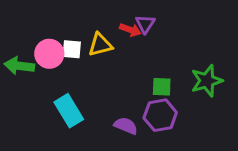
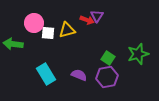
pink circle: (49, 54) -> (34, 23), moved
green square: (162, 87) -> (108, 58), turned 32
purple semicircle: (126, 126) -> (79, 75), moved

